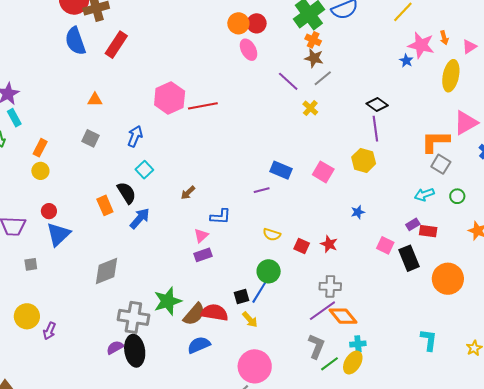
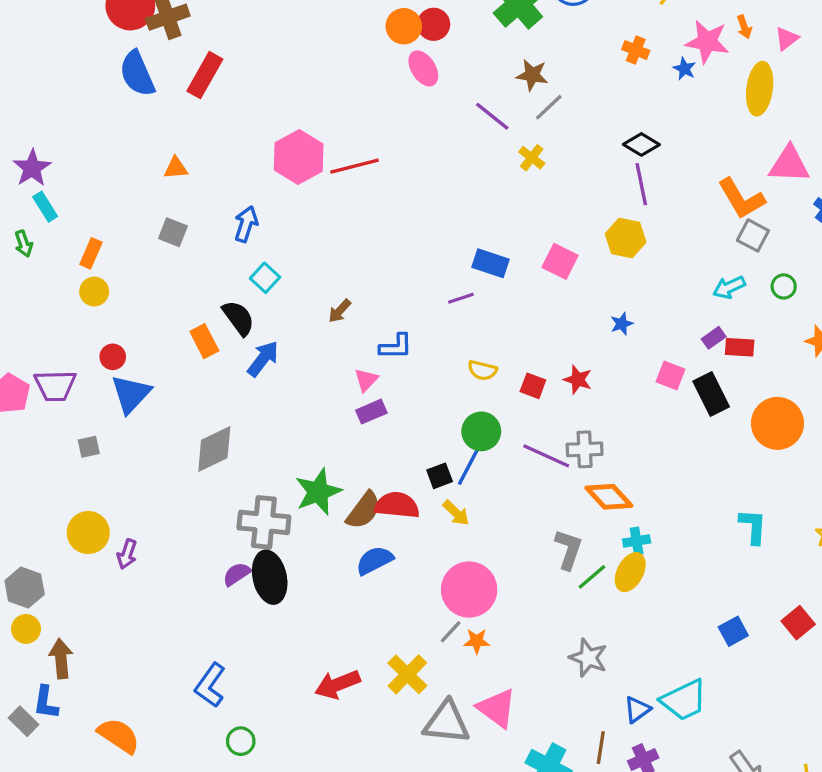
orange cross: (313, 40) -> (636, 50), moved
pink triangle: (466, 123) -> (789, 164), turned 36
orange L-shape: (435, 141) -> (741, 199), turned -116
purple line: (322, 311) -> (546, 456), moved, turned 64

